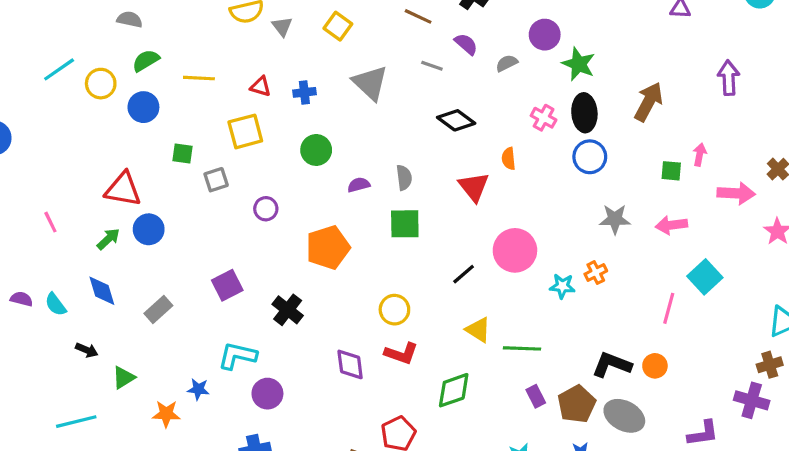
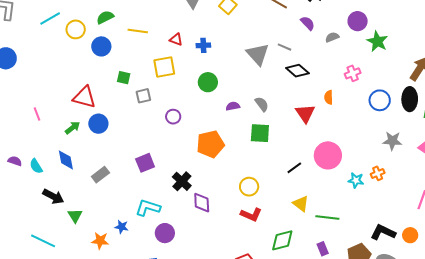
gray line: (432, 66) -> (285, 47), moved
gray triangle: (370, 83) -> (258, 54), moved
black ellipse: (584, 113) -> (410, 99), moved
pink cross: (544, 118) -> (353, 73), turned 35
gray semicircle: (404, 178) -> (262, 104), turned -35
black arrow: (87, 350) -> (53, 196), size x1.5
purple diamond: (350, 364) -> (202, 203), moved
green triangle: (124, 378) -> (75, 216), turned -35
purple rectangle: (536, 396) -> (323, 249), moved
cyan line: (76, 422) -> (43, 241), turned 35

